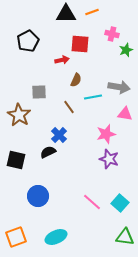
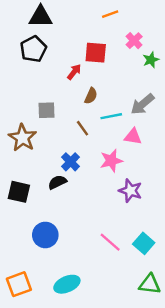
black triangle: (66, 14) -> (41, 17), moved
pink cross: (112, 34) -> (134, 41), turned 32
red arrow: (62, 60) -> (74, 72), turned -40
gray arrow: (119, 87) -> (142, 104), turned 130
pink triangle: (125, 114) -> (133, 137), moved
pink star: (106, 134) -> (111, 161), moved

